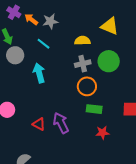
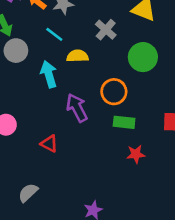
yellow semicircle: (82, 41) -> (78, 56), moved
gray cross: (83, 64) -> (106, 30), moved, turned -35
purple arrow: (61, 123) -> (77, 108), moved

